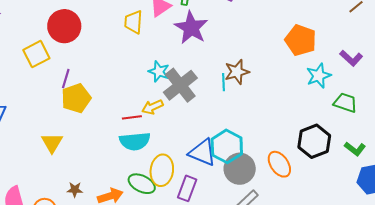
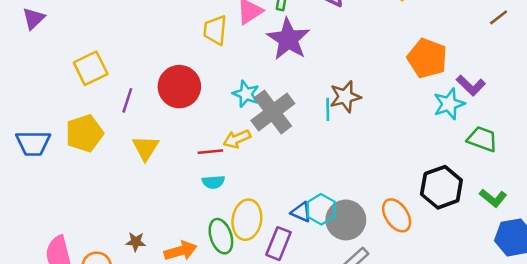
red circle: (64, 26) -> (179, 87), moved
purple L-shape: (351, 58) -> (471, 85), moved
yellow pentagon: (76, 98) -> (84, 133), moved
cyan semicircle: (135, 141) -> (213, 182), size x0.6
yellow triangle: (52, 143) -> (146, 148), moved
cyan hexagon: (227, 146) -> (321, 209), moved, size x0.7
blue triangle: (202, 152) -> (301, 212), moved, size x0.6
green ellipse: (142, 184) -> (221, 236), turned 44

